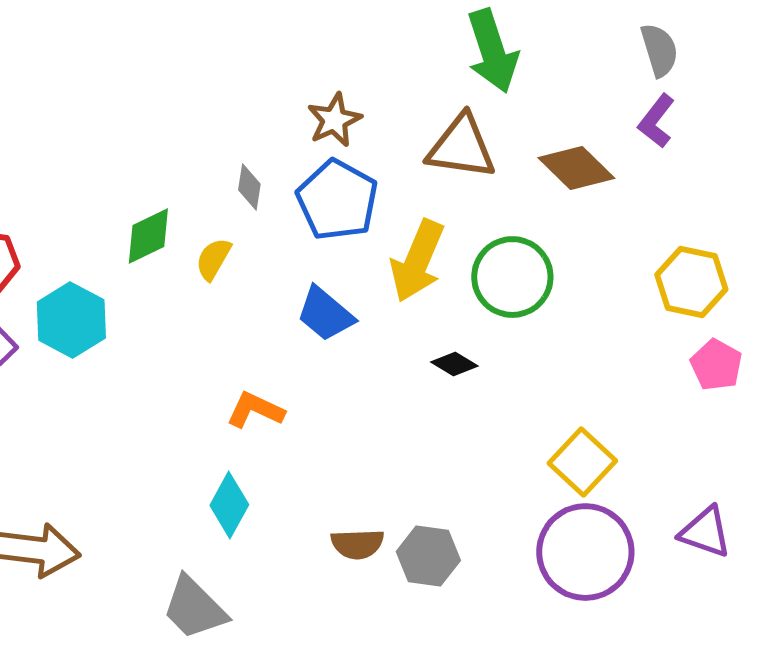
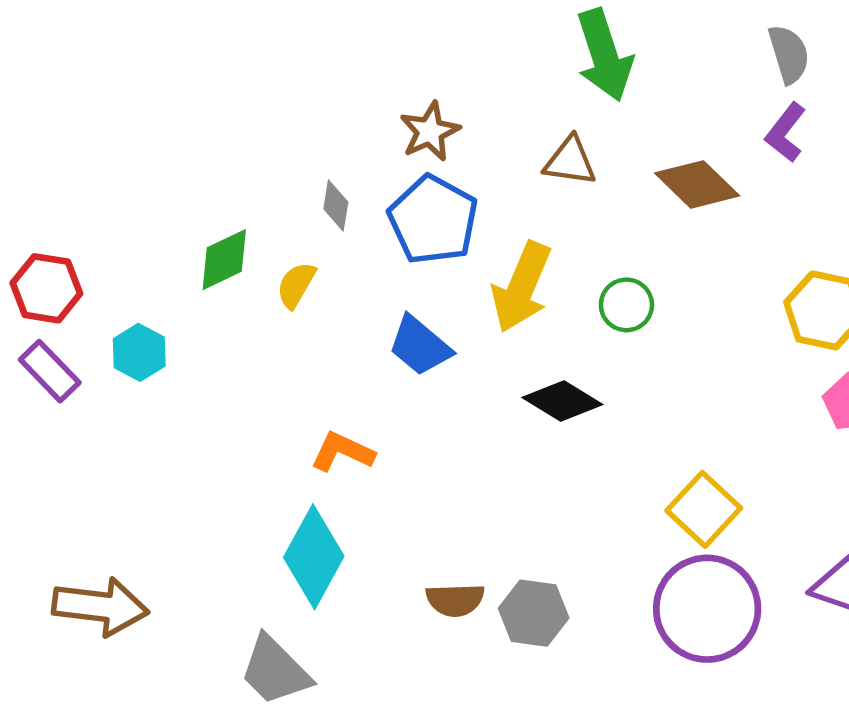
brown triangle: (461, 147) -> (570, 161), size x0.7
green circle: (512, 277) -> (626, 305), size x0.6
cyan hexagon: (71, 320) -> (139, 352), size x0.7
black diamond: (454, 364) -> (562, 401), size x1.5
cyan diamond: (229, 505) -> (314, 557), size x1.4

